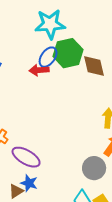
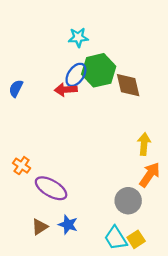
cyan star: (50, 24) -> (78, 37), size x0.6
blue star: (29, 183) -> (68, 225), moved

